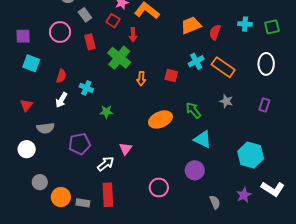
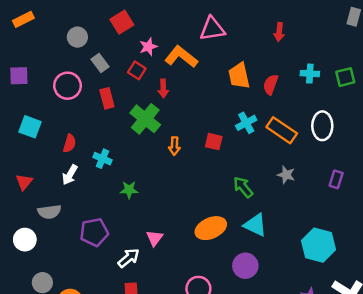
orange trapezoid: (191, 25) -> (239, 76), turned -80
purple square: (23, 36) -> (19, 76), moved
white ellipse: (266, 64) -> (322, 126), moved
orange ellipse: (160, 119) -> (211, 228), moved

